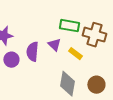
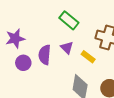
green rectangle: (69, 26) -> (69, 20), moved, turned 30

